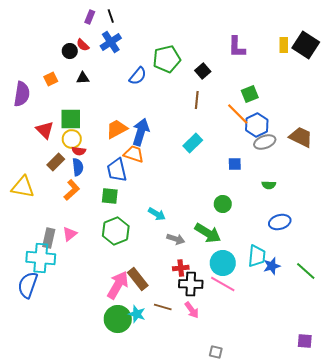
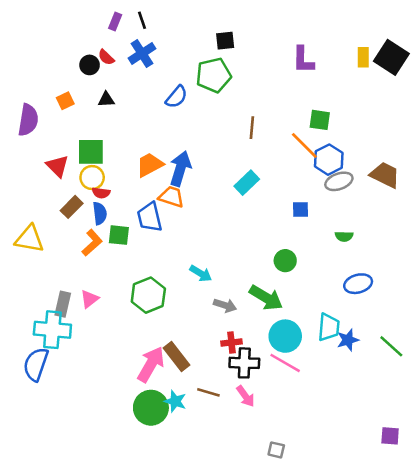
black square: (203, 71) -> (225, 41), moved, turned 35
green square: (250, 94) -> (320, 120), turned 30
green square: (110, 196) -> (119, 235), moved

